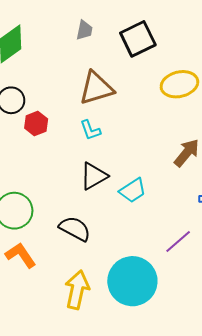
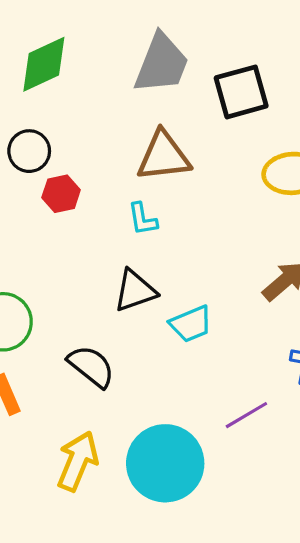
gray trapezoid: (84, 30) -> (161, 64), size x2.0

